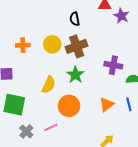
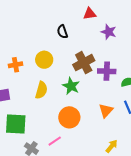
purple star: (121, 16) -> (109, 32), moved
brown cross: (77, 46) -> (84, 63), moved
yellow semicircle: (49, 85) -> (41, 90), moved

